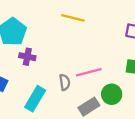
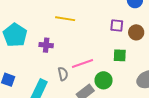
purple cross: (27, 57) -> (46, 45), moved

